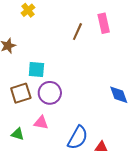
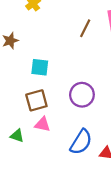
brown square: (21, 93) -> (36, 100), moved
purple circle: (50, 93) -> (82, 95), moved

